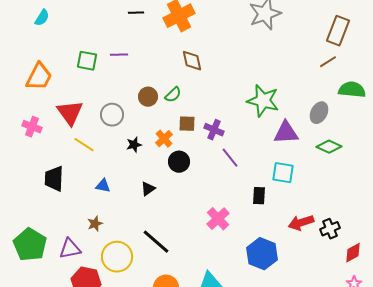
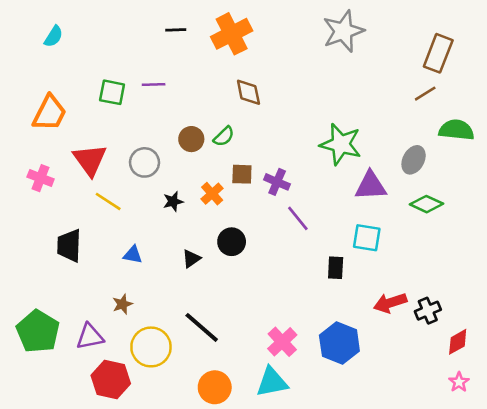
black circle: (179, 162) -> (232, 242), moved
pink cross: (218, 219) -> (282, 342), moved

